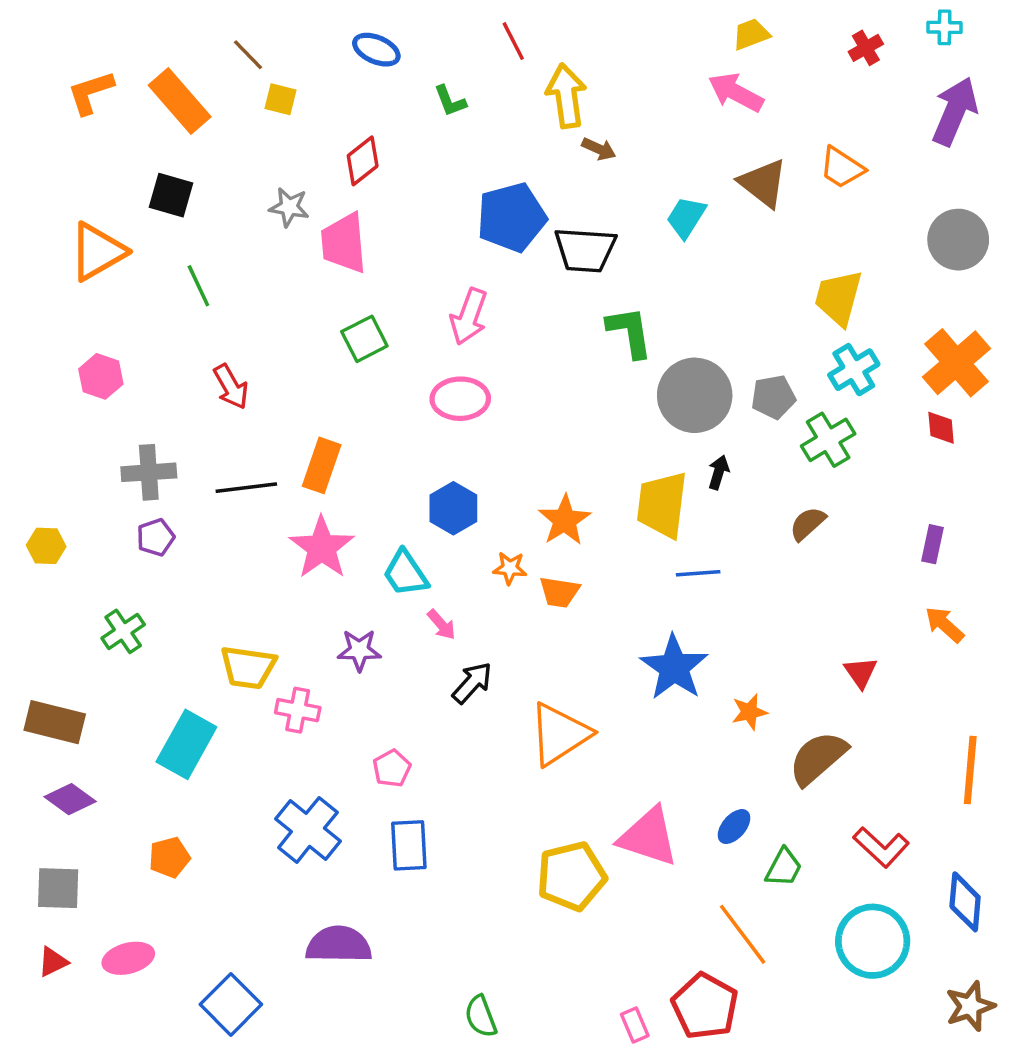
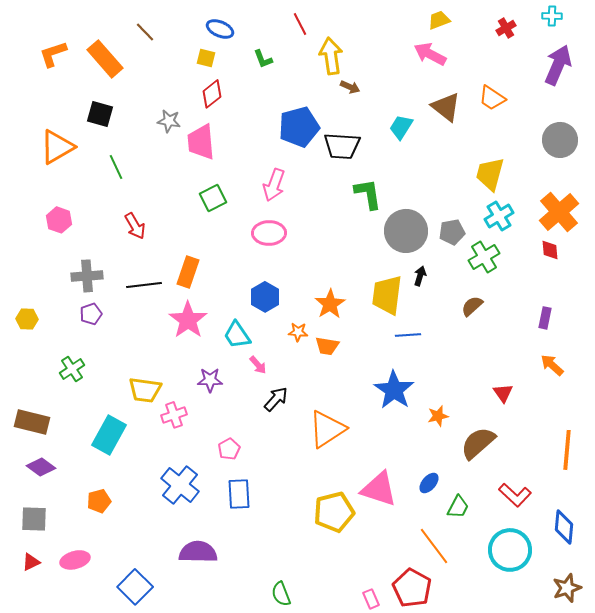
yellow square: (281, 99) -> (206, 58), moved
pink cross: (298, 710) -> (174, 415), turned -30

